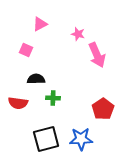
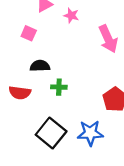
pink star: (78, 34) -> (71, 15), moved
black square: (46, 139) -> (51, 133), turned -36

